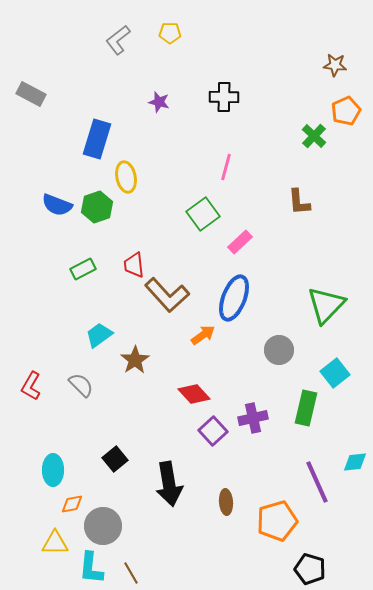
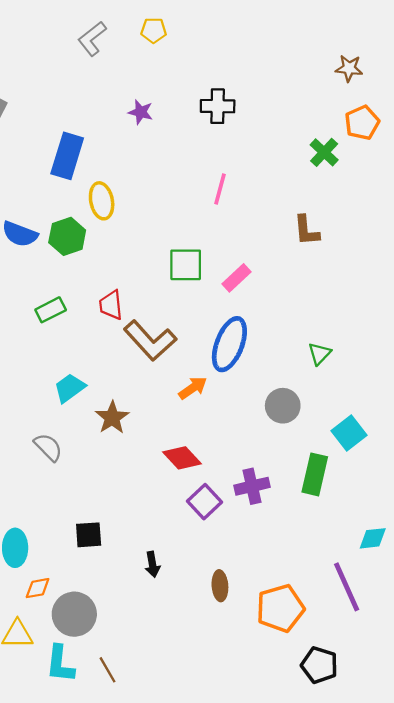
green square: (203, 214) -> (186, 265), moved, turned 36
green triangle: (326, 305) -> (319, 354), moved, size x0.5
black square: (115, 459) -> (89, 535), turned 35
purple line: (317, 482) -> (347, 587), moved
black arrow: (169, 484) -> (152, 564), size x0.5

